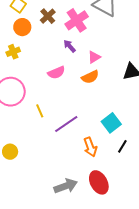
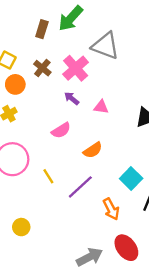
pink triangle: (94, 57) -> (101, 107), turned 48
orange semicircle: (90, 77) -> (93, 150), moved

